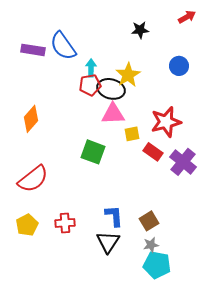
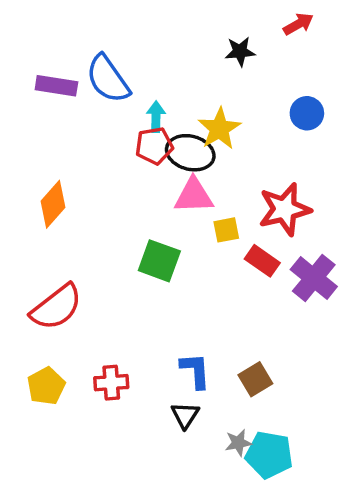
red arrow: (187, 17) -> (298, 24), moved
black triangle: (108, 242) -> (185, 415), size x0.7
gray star: (151, 245) -> (238, 443), moved

